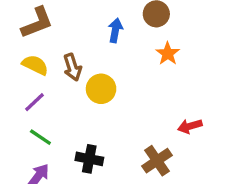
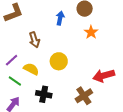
yellow semicircle: (35, 65) -> (31, 69), moved
yellow circle: (101, 89) -> (59, 61), moved
red arrow: (190, 126) -> (104, 76), size x1.5

